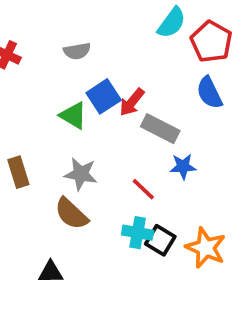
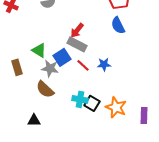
blue square: (104, 96) -> (62, 57), moved
green triangle: (73, 115) -> (39, 50), moved
gray rectangle: (160, 129) -> (77, 44), moved
red line: (143, 189) -> (83, 65), moved

